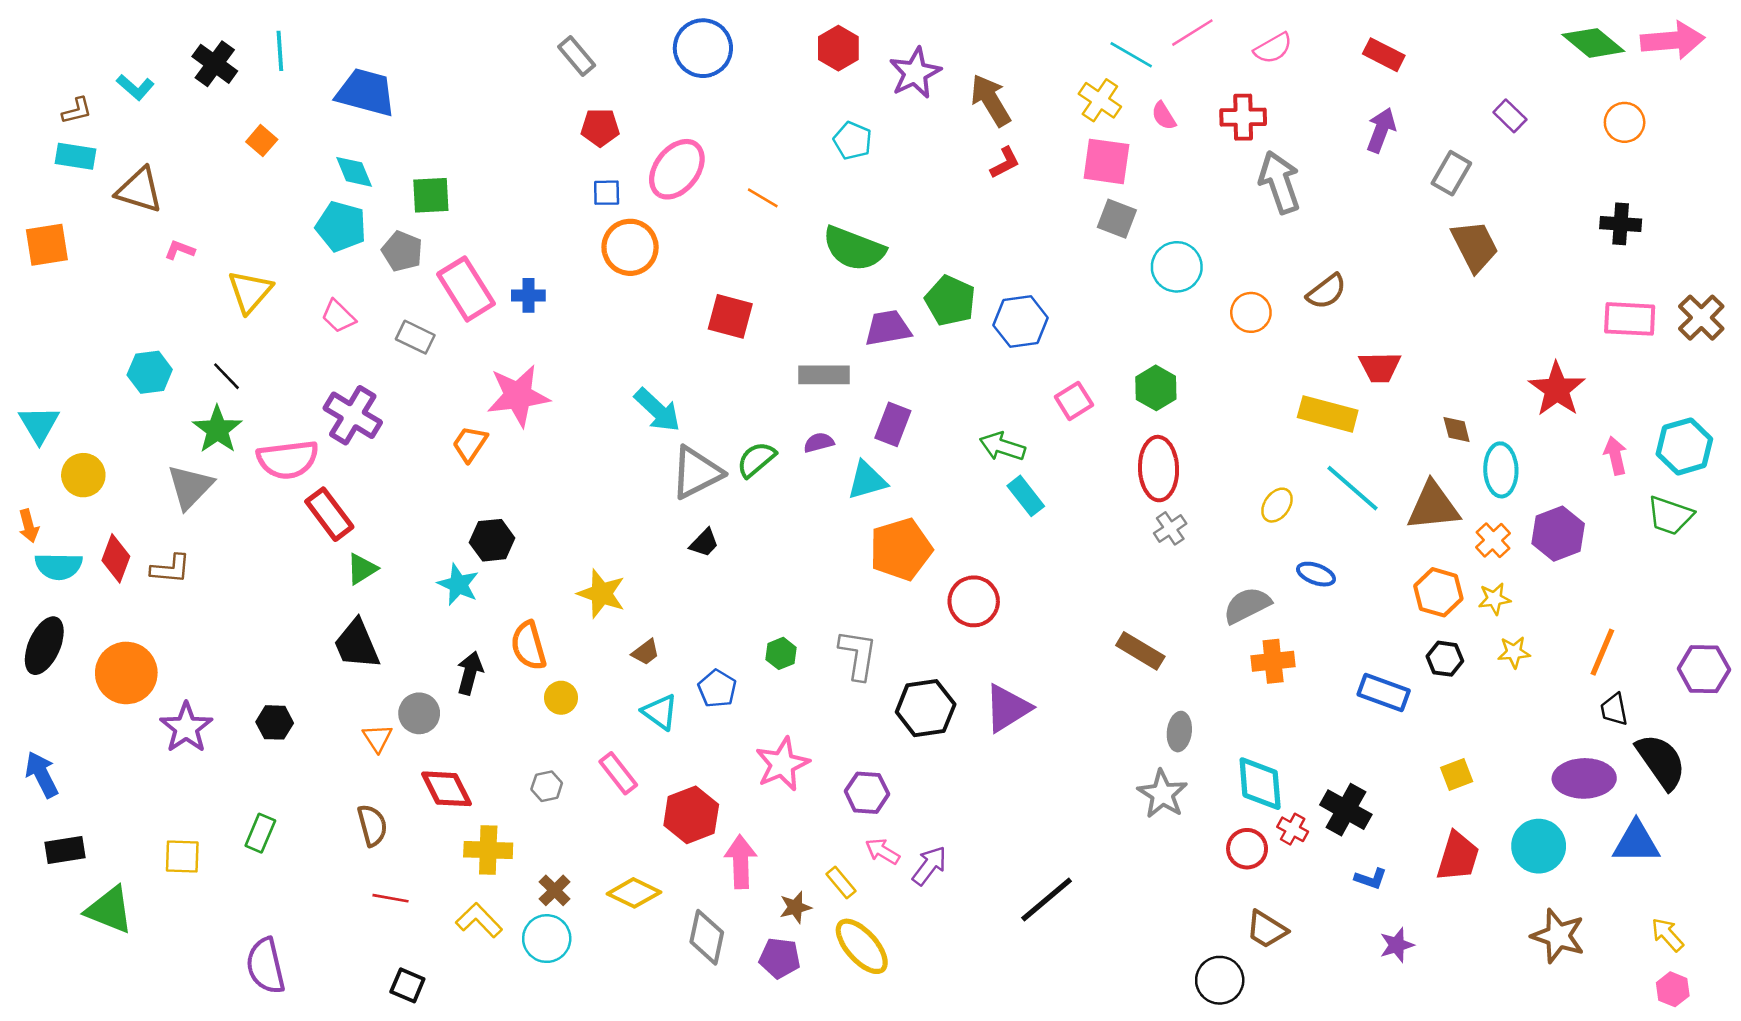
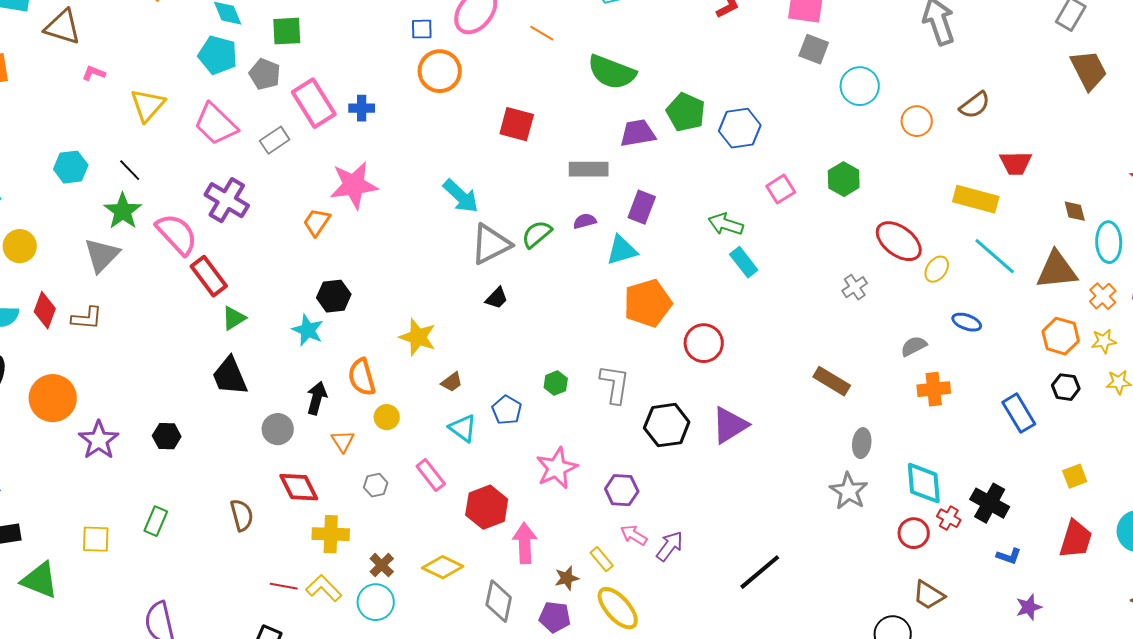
pink trapezoid: (338, 316) -> (216, 124), size x1.6
gray rectangle: (415, 337) -> (275, 140), turned -60
pink semicircle: (288, 459) -> (177, 234), turned -126
red ellipse: (1159, 469) -> (899, 241), moved, turned -51
gray semicircle: (1247, 605) -> (914, 346), size x0.7
blue rectangle: (1384, 693) -> (1019, 413), turned 39
orange triangle: (377, 738) -> (343, 441), moved
red line: (391, 898) -> (284, 586), moved

